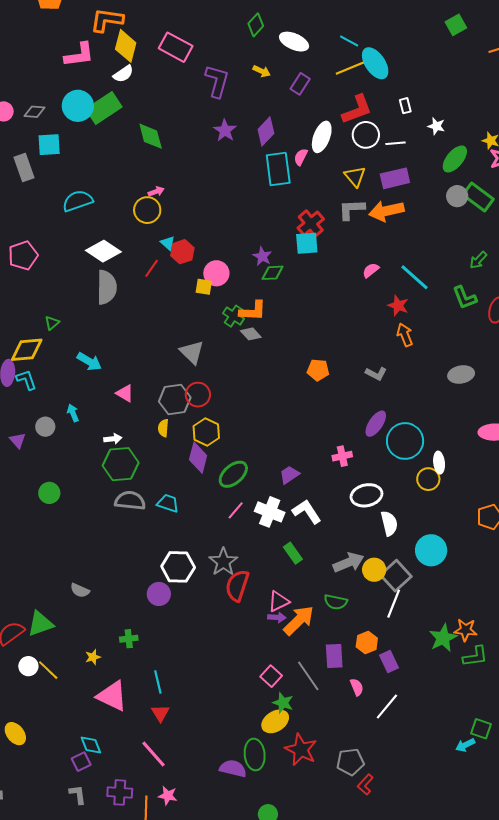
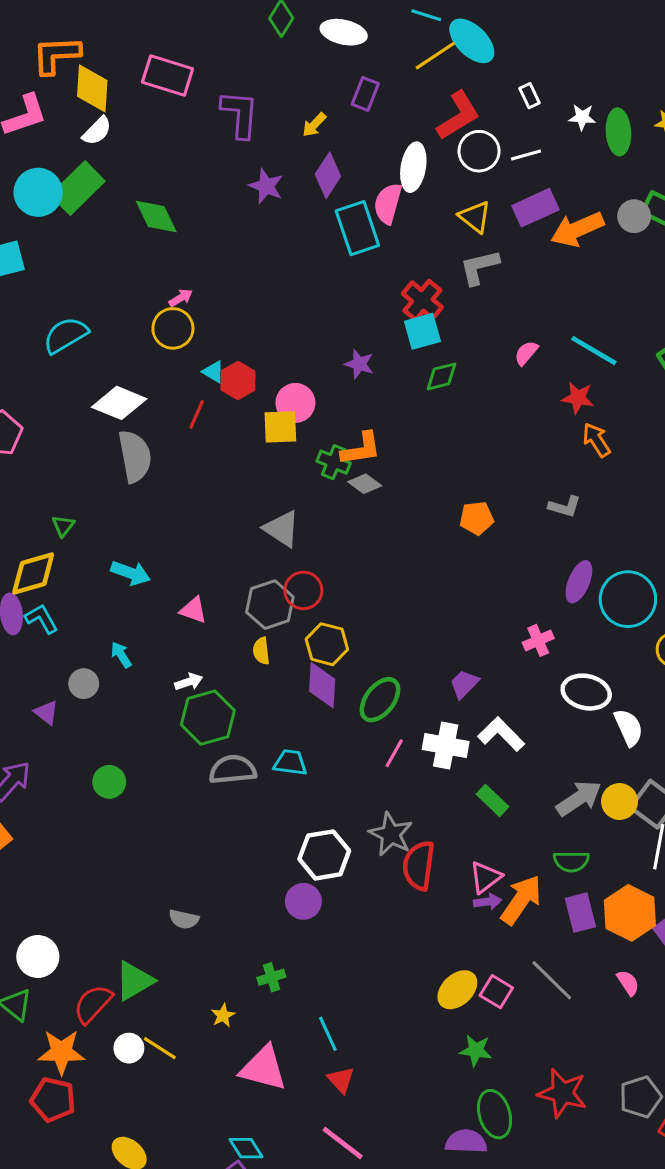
yellow arrow: (262, 71) -> (314, 125), moved, turned 120
pink semicircle: (301, 157) -> (388, 203), size x1.5
green ellipse: (455, 159) -> (618, 132), moved, turned -32
orange arrow: (386, 211) -> (577, 229), moved
green diamond: (272, 273) -> (442, 376), moved
yellow square: (204, 287) -> (280, 427), size x1.4
white ellipse: (367, 495) -> (586, 692), turned 36
orange hexagon: (367, 642) -> (630, 913), size x1.6
purple rectangle: (334, 656) -> (580, 913), moved
green star: (283, 703) -> (476, 1050), moved
yellow ellipse: (275, 721) -> (457, 990), moved

